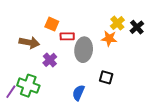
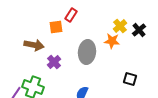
orange square: (52, 24) -> (56, 27), turned -32
red rectangle: (67, 36) -> (71, 15), moved, turned -56
black square: (106, 77) -> (130, 79), moved

